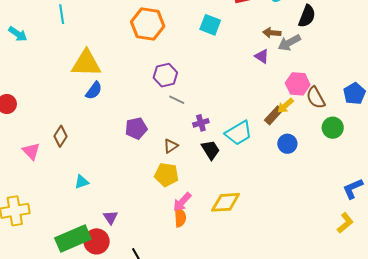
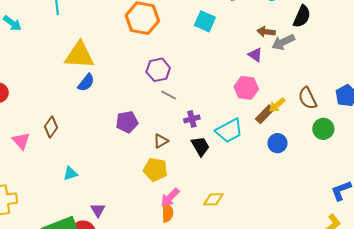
pink hexagon: (298, 84) -> (246, 88), moved
yellow diamond: (226, 202) -> (213, 199), size x0.7

